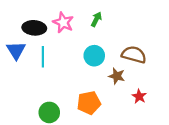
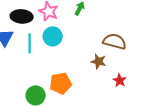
cyan circle: (94, 56) -> (53, 36), moved
orange pentagon: (89, 103) -> (61, 83), moved

